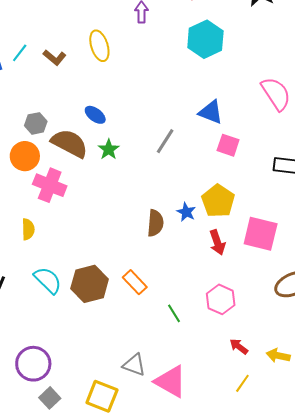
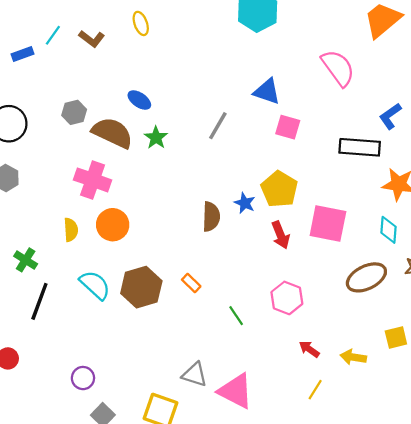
yellow ellipse: (99, 46) -> (141, 23), size x0.7
orange circle: (25, 156) -> (113, 225), moved
orange rectangle: (135, 282) -> (191, 283), size x0.7
purple circle: (33, 364) -> (83, 378), size x0.6

